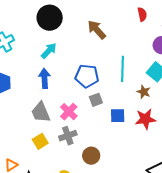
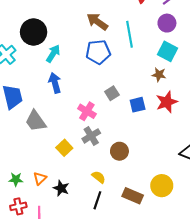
black circle: (50, 18) -> (34, 32), moved
cyan line: (123, 69) -> (129, 34), moved
blue pentagon: (87, 76) -> (98, 52), moved
gray trapezoid: (41, 112) -> (36, 121), moved

